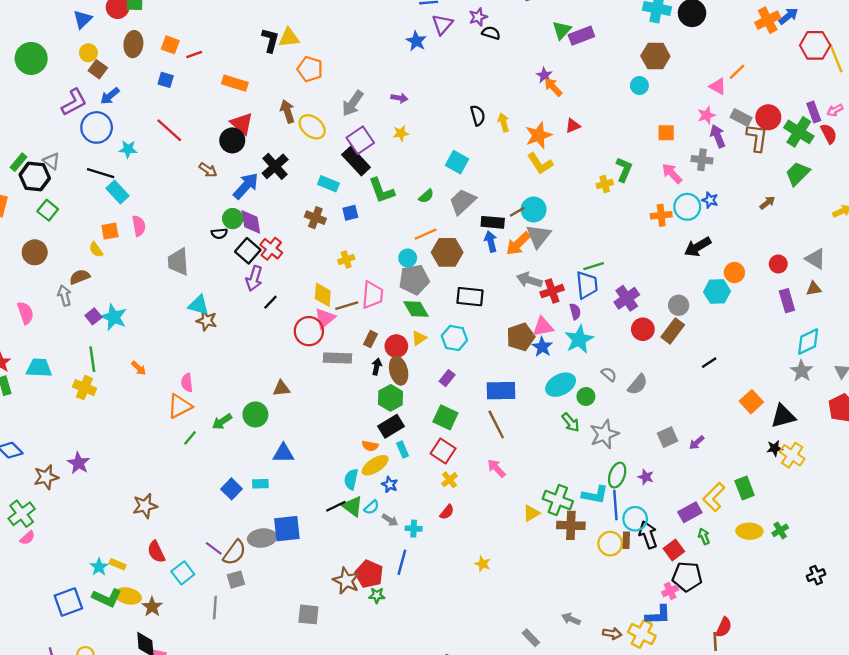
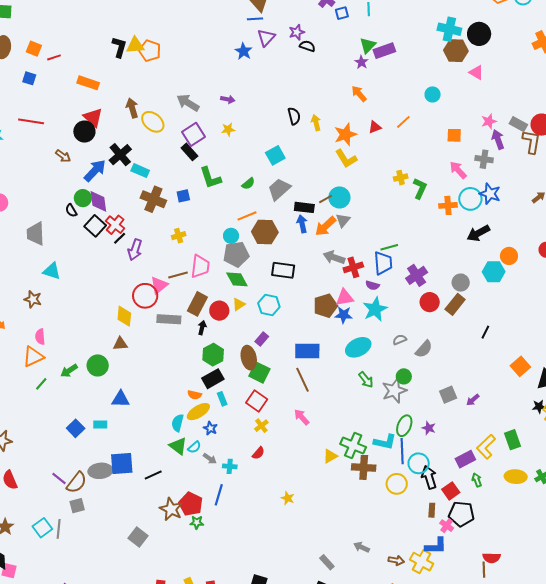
brown hexagon: (655, 56) -> (456, 51), moved
orange pentagon: (310, 69) -> (150, 51), moved
orange line: (737, 72) -> (403, 122), moved
purple star: (544, 75) -> (361, 62), moved
pink triangle: (718, 86) -> (476, 72), moved
gray arrow: (353, 103) -> (188, 103), turned 85
red line: (169, 130) -> (31, 121), turned -35
black rectangle: (356, 161) -> (189, 152), size x0.7
cyan square: (457, 162) -> (275, 155), turned 30
green L-shape: (624, 170) -> (420, 188), moved
cyan rectangle: (328, 184) -> (140, 171), moved
blue star: (710, 200) -> (490, 194), size x1.5
brown cross: (315, 218) -> (153, 199), size x1.4
black semicircle: (219, 233) -> (71, 210), turned 64
gray triangle: (538, 236) -> (343, 220), size x0.7
purple arrow: (254, 278) -> (135, 250), moved
yellow diamond: (323, 295) -> (124, 316), moved
black line: (270, 302) -> (120, 238), moved
purple semicircle: (575, 311) -> (372, 285), turned 120
brown star: (207, 321) -> (33, 299), moved
brown rectangle: (370, 339) -> (197, 304), size x1.6
blue star: (542, 347) -> (344, 315), turned -30
black line: (709, 363) -> (485, 332), turned -32
brown ellipse: (399, 371) -> (249, 358), moved
gray semicircle: (609, 374) -> (400, 340), turned -64
green circle: (586, 396) -> (404, 376), moved
black line: (336, 506) -> (153, 475), moved
brown rectangle: (626, 540) -> (432, 510), moved
cyan square: (183, 573) -> (42, 528), moved
pink cross: (670, 591) -> (447, 526), turned -32
gray square: (308, 614) -> (138, 537), turned 30
red semicircle: (724, 627) -> (492, 558), turned 66

